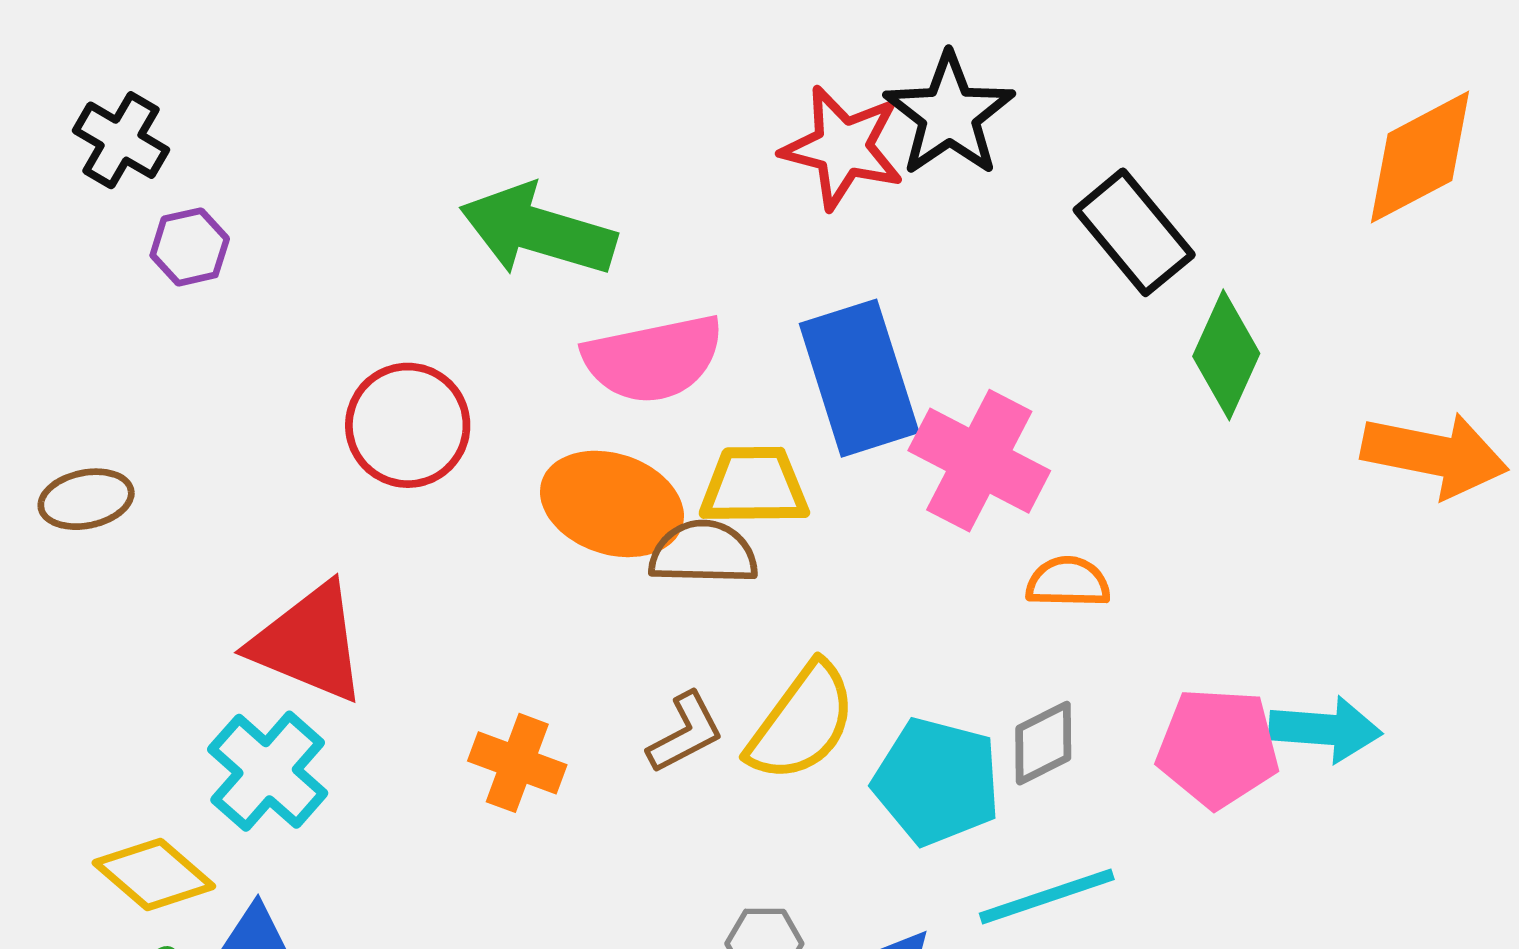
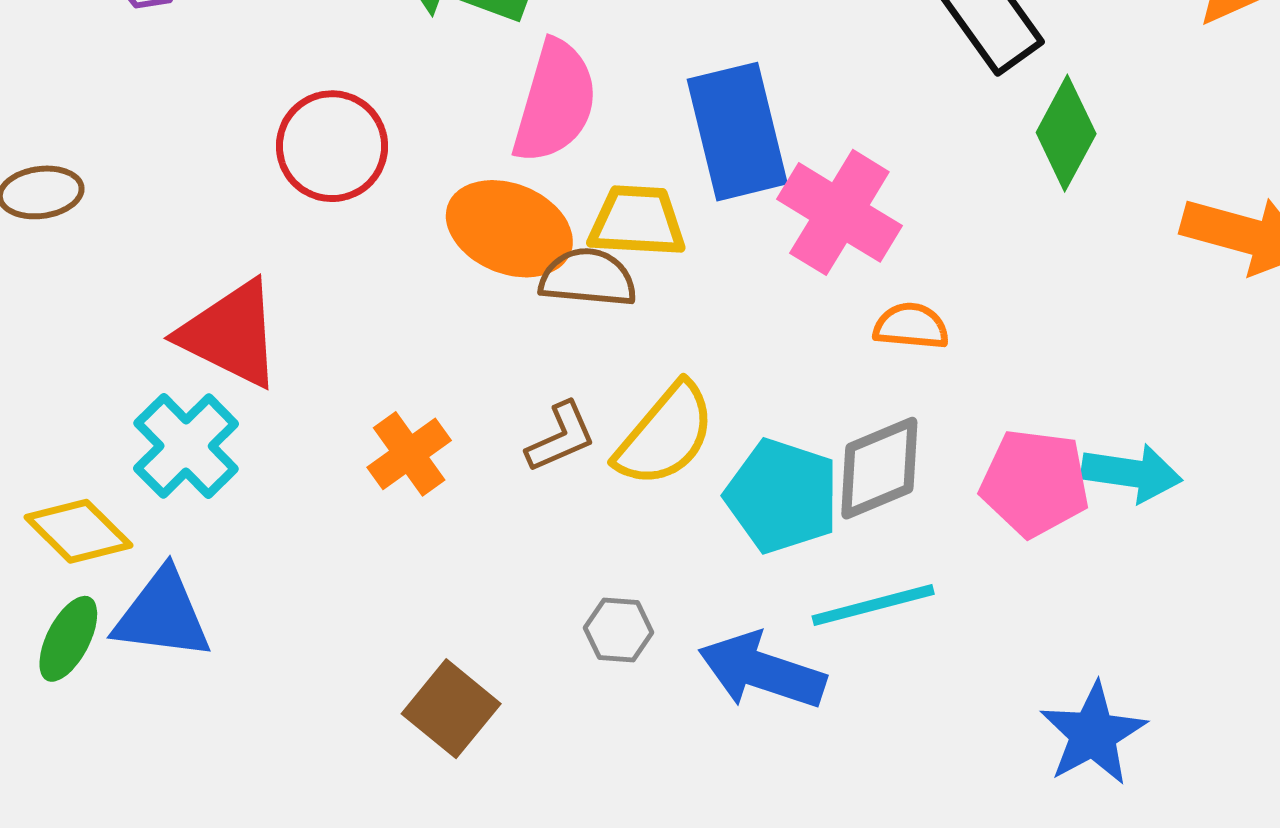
pink semicircle: (653, 359) -> (555, 102), turned -66
gray diamond: (1043, 743) -> (879, 468), size x1.4
orange cross: (517, 763) -> (409, 454), turned 30

